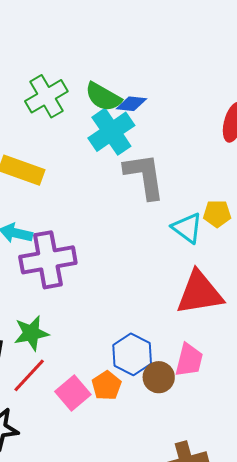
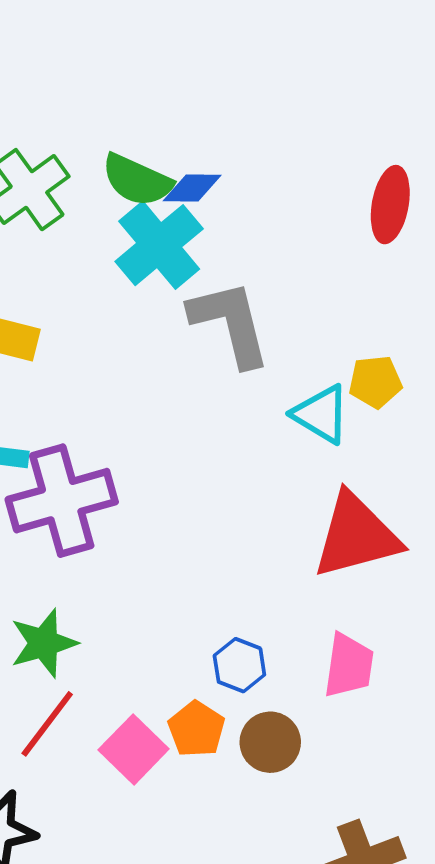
blue hexagon: (132, 354) -> (239, 665), size x0.7
brown circle: (159, 377) -> (270, 742), moved

